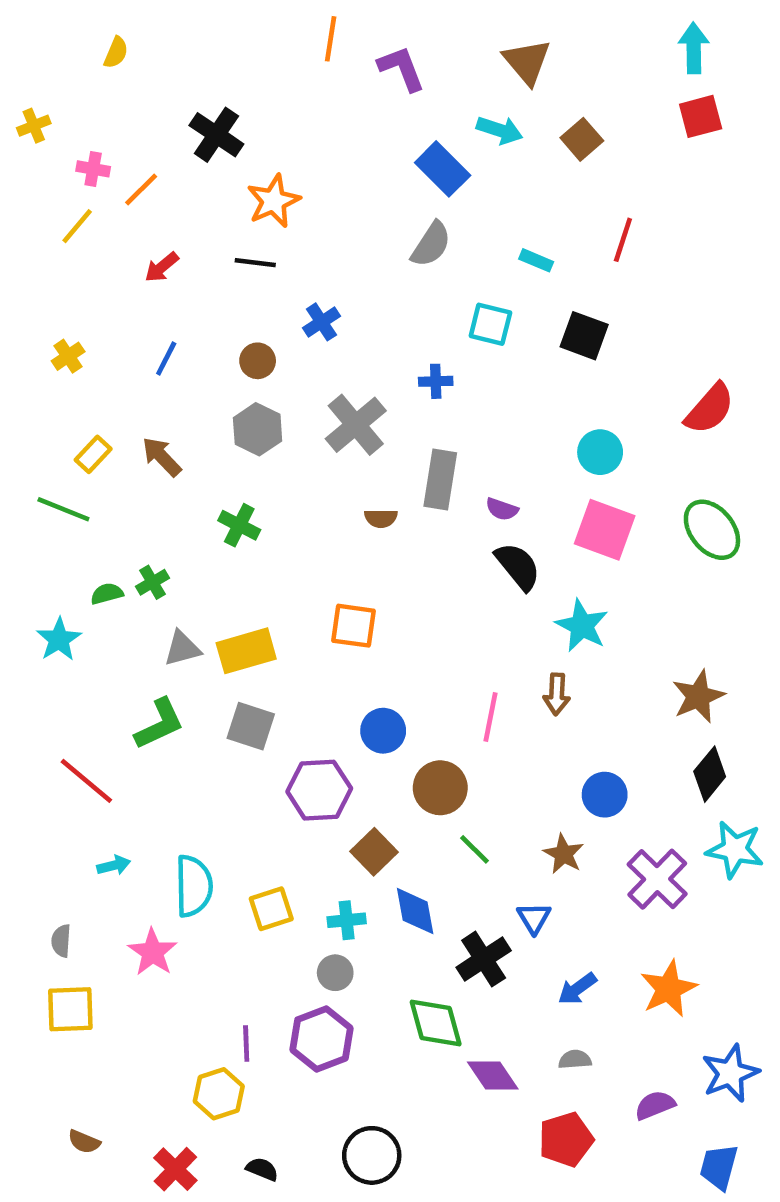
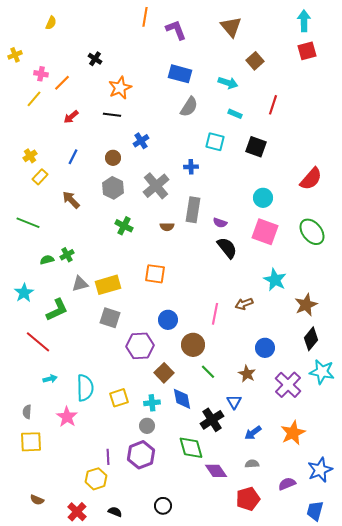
cyan arrow: (500, 130) -> (228, 83), moved
black cross: (216, 135) -> (95, 59), size x0.6
blue rectangle: (443, 169) -> (180, 74), moved, turned -30
yellow rectangle: (93, 454) -> (40, 177), moved
green cross: (239, 525) -> (124, 226), moved
cyan star: (582, 626) -> (275, 280), moved
cyan star: (59, 639) -> (24, 293), moved
brown arrow: (557, 694) -> (244, 304), turned 66
green L-shape: (159, 724) -> (57, 310), moved
black circle: (372, 1155) -> (163, 506), size x0.7

